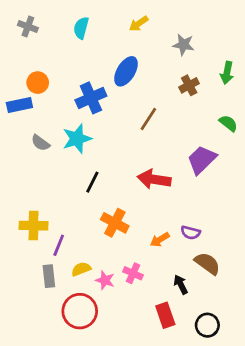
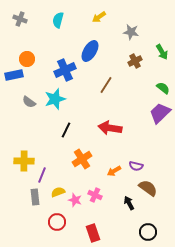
green arrow: (227, 73) -> (162, 52), turned -42
purple trapezoid: (202, 160) -> (160, 113), moved
orange cross: (115, 223) -> (82, 159), turned 30
red circle: (80, 311) -> (57, 222), size x0.7
red rectangle: (165, 315) -> (93, 233), moved

